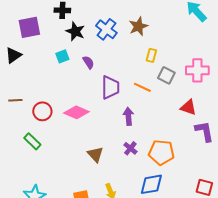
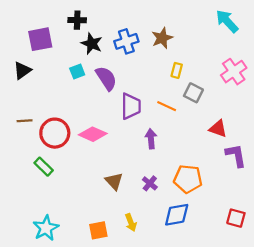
blue cross: (106, 29) -> (126, 41), turned 35
purple semicircle: (88, 62) -> (106, 78), size x1.6
pink cross: (197, 70) -> (234, 72), moved, turned -35
red circle: (42, 111) -> (55, 133), size x1.4
purple cross: (130, 148) -> (150, 183), moved

